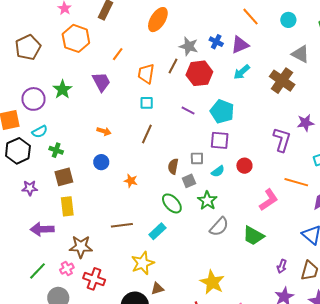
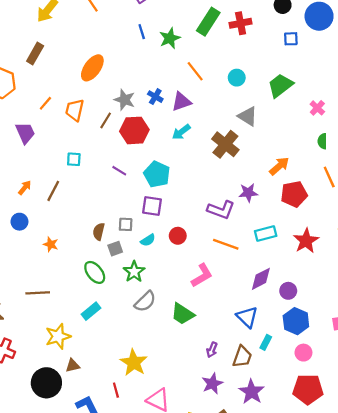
orange trapezoid: (146, 74) -> (75, 110), moved
orange arrow: (104, 131) -> (25, 188), turned -72
brown line: (147, 134) -> (53, 191), moved
purple L-shape: (282, 140) -> (221, 210), turned 90
orange line: (296, 182) -> (226, 244), moved
cyan rectangle: (157, 231) -> (91, 311), moved

